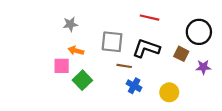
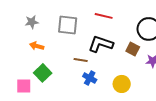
gray square: (112, 42) -> (68, 25), moved
pink square: (62, 66) -> (24, 86), moved

